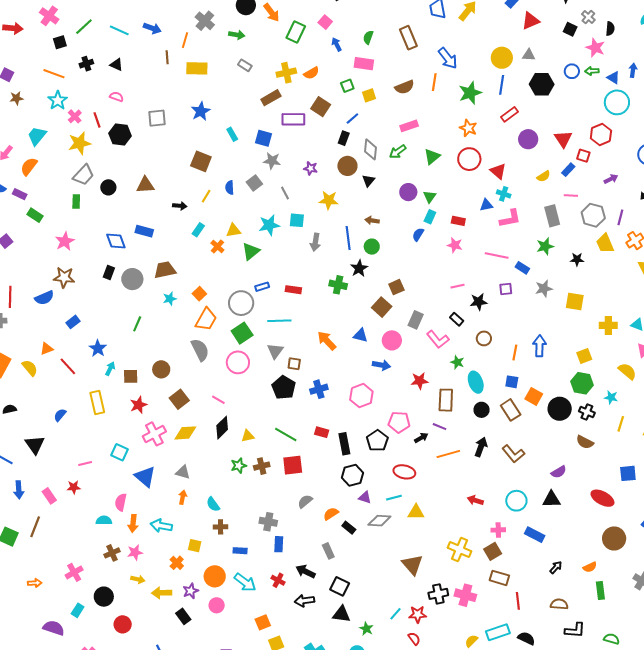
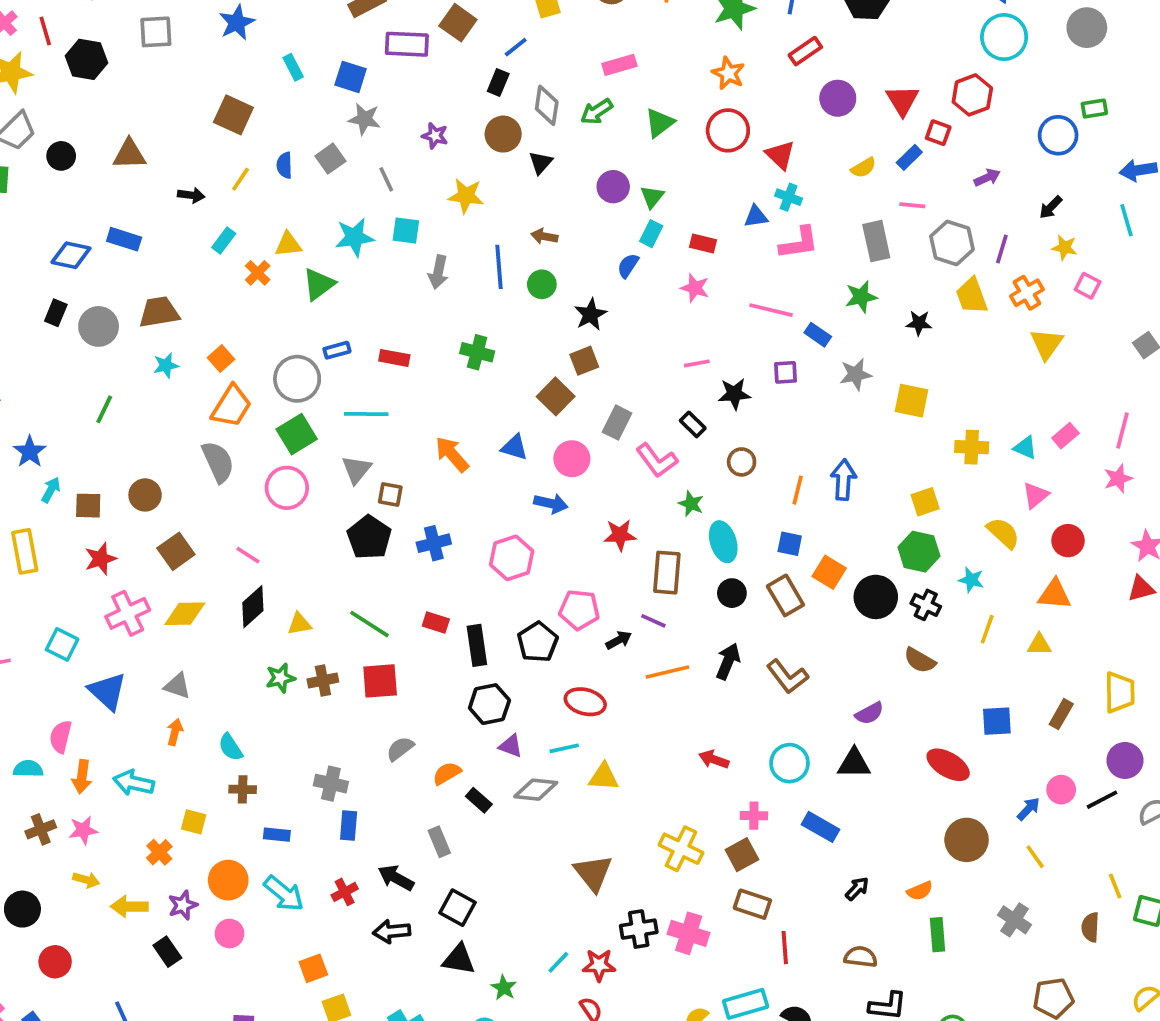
blue diamond: (116, 241) -> (71, 255), turned -60
black star: (359, 268) -> (590, 314), moved
red cross: (278, 580) -> (345, 892), turned 32

